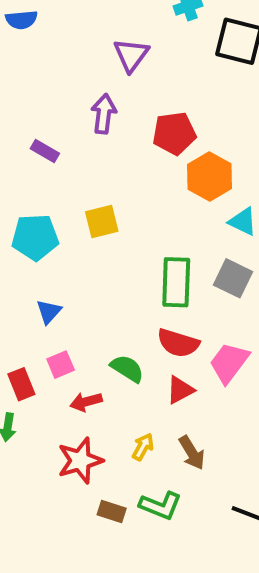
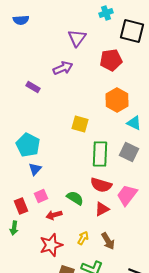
purple arrow: (104, 114) -> (63, 68), turned 60
red pentagon: (174, 133) -> (111, 60), moved
yellow square: (102, 222) -> (80, 124), moved, turned 30
cyan pentagon: (35, 237) -> (28, 145), moved, turned 30

